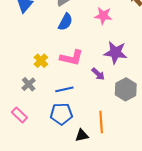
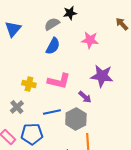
yellow cross: (41, 61) -> (29, 84), turned -32
gray hexagon: (126, 89) -> (76, 119), moved
blue pentagon: (61, 114) -> (32, 134), moved

